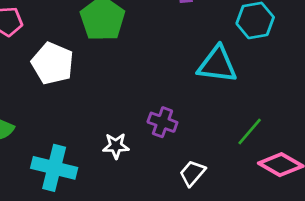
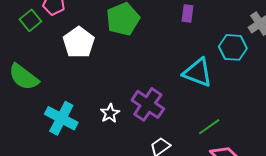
purple cross: (162, 122) -> (148, 104), size x1.5
white star: (116, 146) -> (110, 113), turned 30

